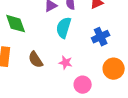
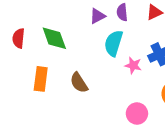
pink star: (66, 63) -> (133, 65), moved

